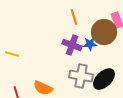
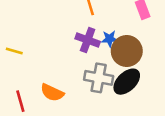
brown circle: (104, 32) -> (127, 51), moved

